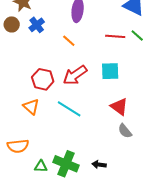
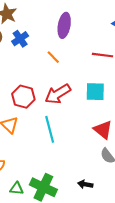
cyan line: (69, 109) -> (50, 129), turned 40
black arrow: (99, 165) -> (85, 184), moved

